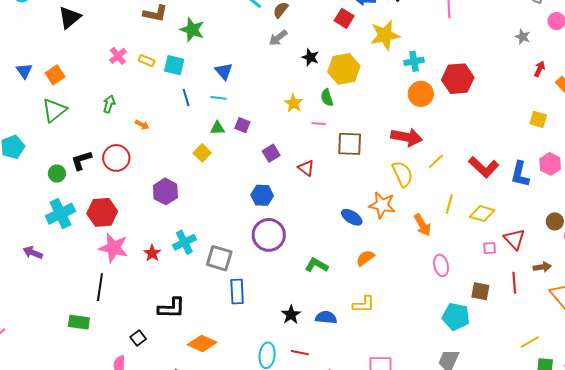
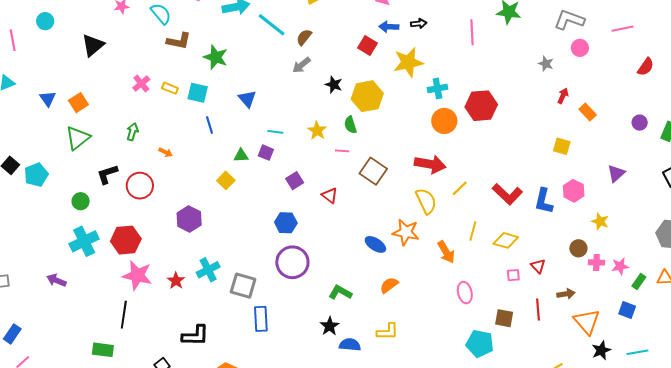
cyan line: (218, 98) -> (275, 132), moved
brown square: (350, 144) -> (373, 171), turned 32
black L-shape: (81, 160) -> (107, 174), moved
red triangle: (514, 239) -> (538, 266), size x0.7
black star: (291, 315) -> (330, 326), moved

